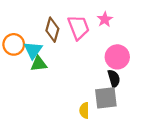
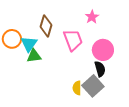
pink trapezoid: (79, 27) -> (73, 40), moved
gray square: (106, 98) -> (93, 86), turned -35
yellow semicircle: (84, 110) -> (77, 88), moved

